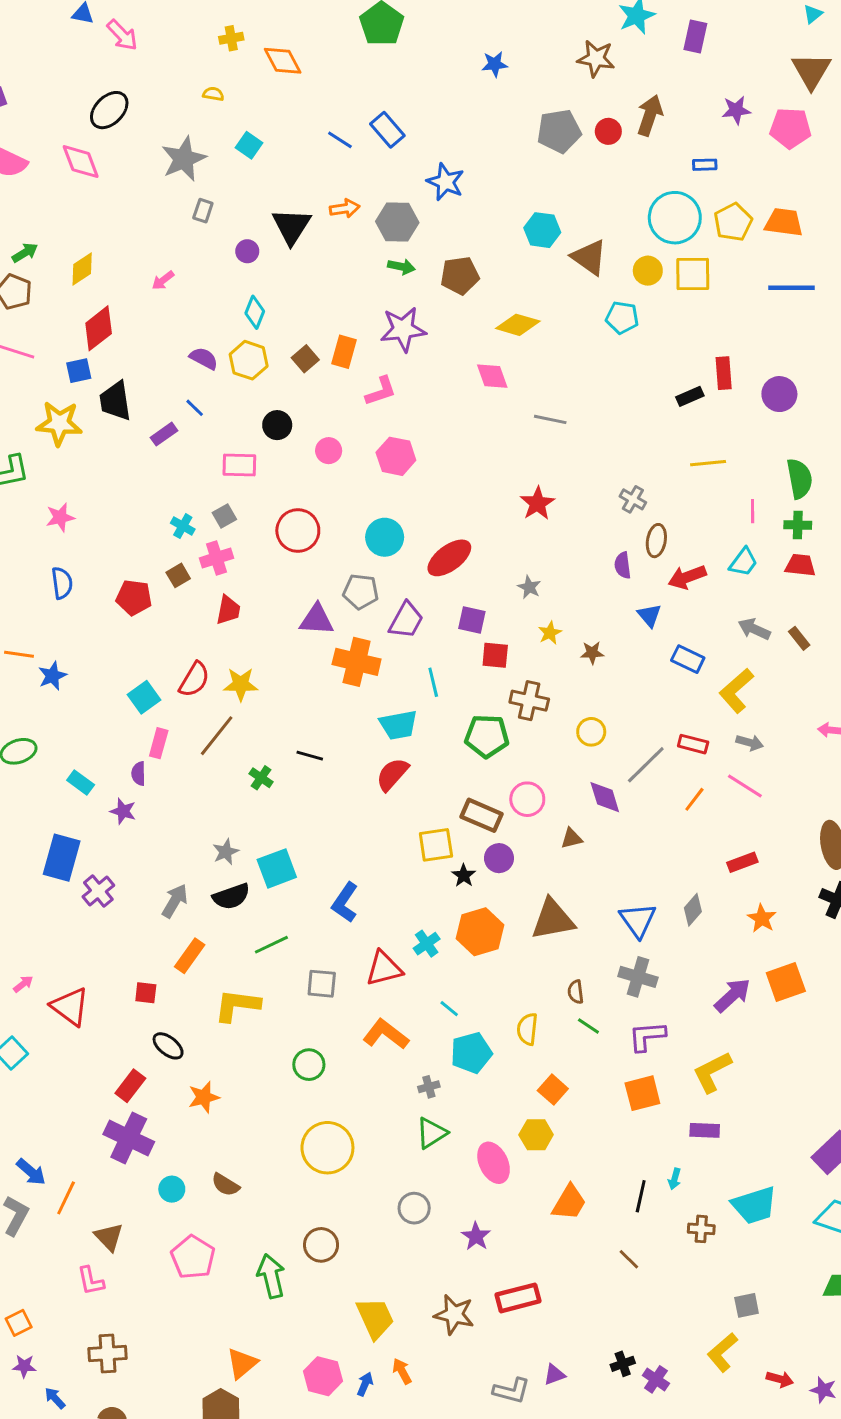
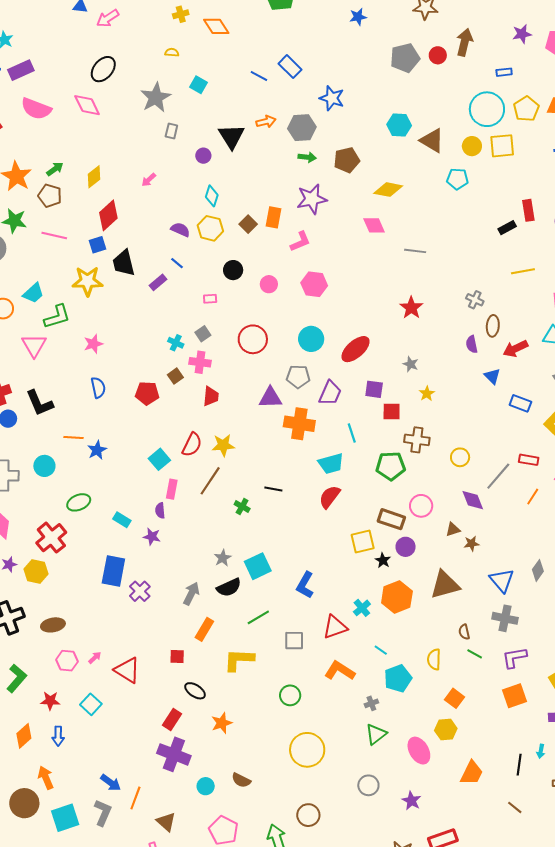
pink arrow: (122, 35) -> (108, 18), turned 105
pink rectangle: (239, 465) -> (210, 299), size x0.6
pink cross: (216, 558) -> (200, 362), turned 30
brown star: (592, 653) -> (472, 544), moved

